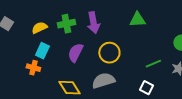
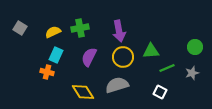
green triangle: (137, 20) -> (151, 51), moved
purple arrow: (93, 23) -> (119, 31), moved

